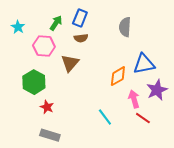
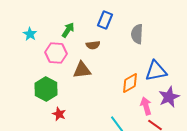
blue rectangle: (80, 18) -> (105, 20), moved
brown triangle: (70, 63) -> (82, 70), turned 42

